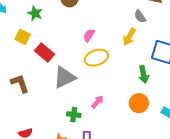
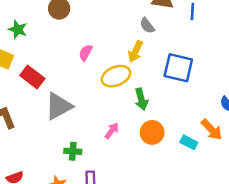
yellow ellipse: (96, 58) -> (116, 76), moved
green arrow: (144, 74) -> (141, 99), moved
pink arrow: (97, 102) -> (112, 131), moved

